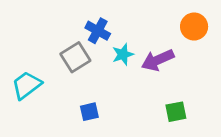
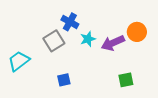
orange circle: (194, 27) -> (137, 32), moved

